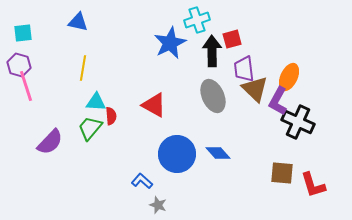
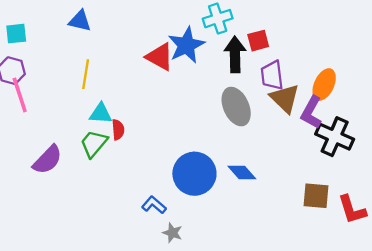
red triangle: (154, 105) -> (160, 57), moved

